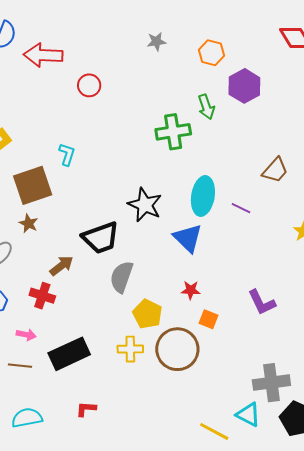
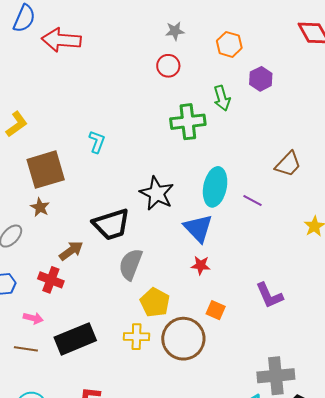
red circle: (89, 85) -> (168, 66), moved
purple hexagon: (244, 86) -> (261, 79), size x0.7
cyan L-shape: (67, 154) -> (97, 142), moved
red star: (191, 290) -> (201, 265), moved

